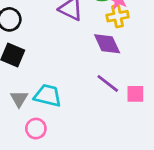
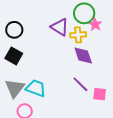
yellow cross: (118, 16) -> (78, 35), moved
gray triangle: (19, 99) -> (15, 88), size x1.5

